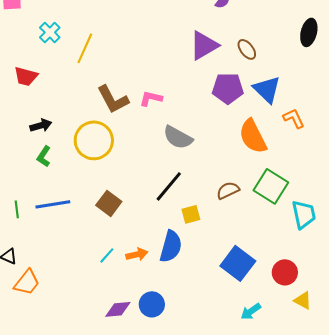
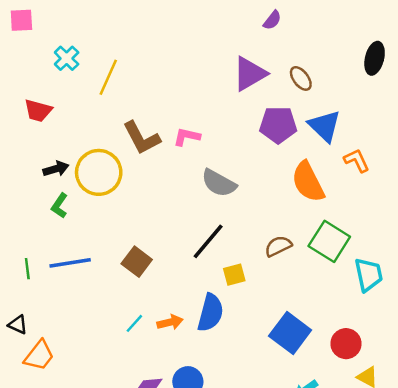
yellow circle: (94, 140) -> (99, 172), moved

